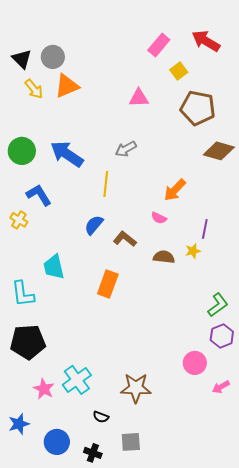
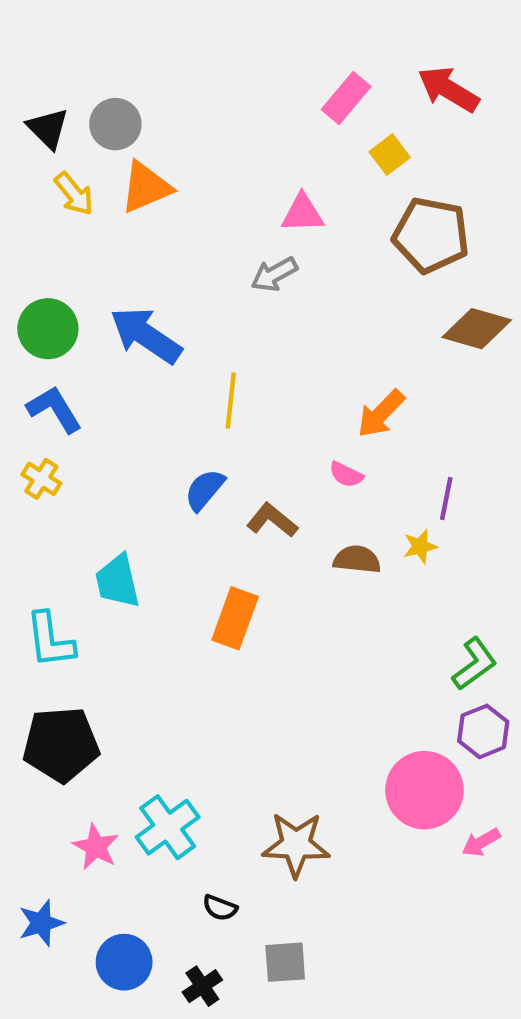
gray arrow: (126, 149) -> (274, 274), moved
blue L-shape: (39, 195) -> (54, 409), moved
pink circle: (195, 363) -> (424, 790), size x1.5
black cross: (93, 453) -> (202, 986), turned 36

